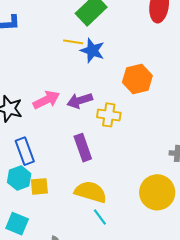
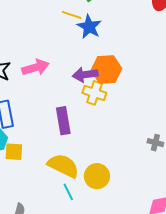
orange hexagon: (137, 79) -> (106, 69), moved
purple arrow: (80, 101) -> (85, 75), moved
yellow circle: (157, 192) -> (97, 176), moved, size x0.7

